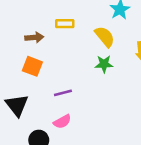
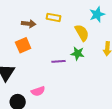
orange square: (32, 66) -> (23, 45), turned 35
purple line: (63, 93) -> (59, 61), moved

